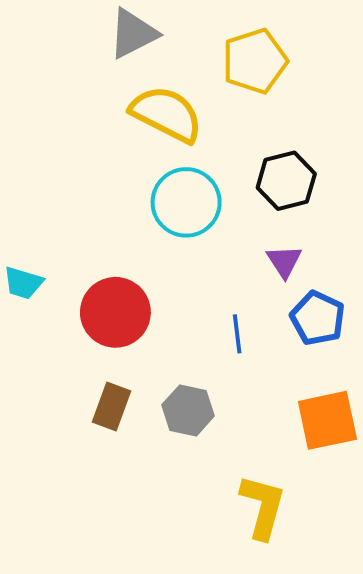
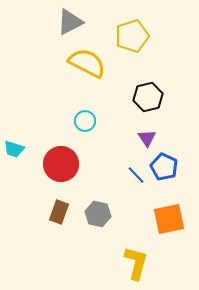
cyan circle: (186, 202) -> (85, 121), moved, size x0.6
blue line: (237, 334) -> (136, 175), moved, turned -36

